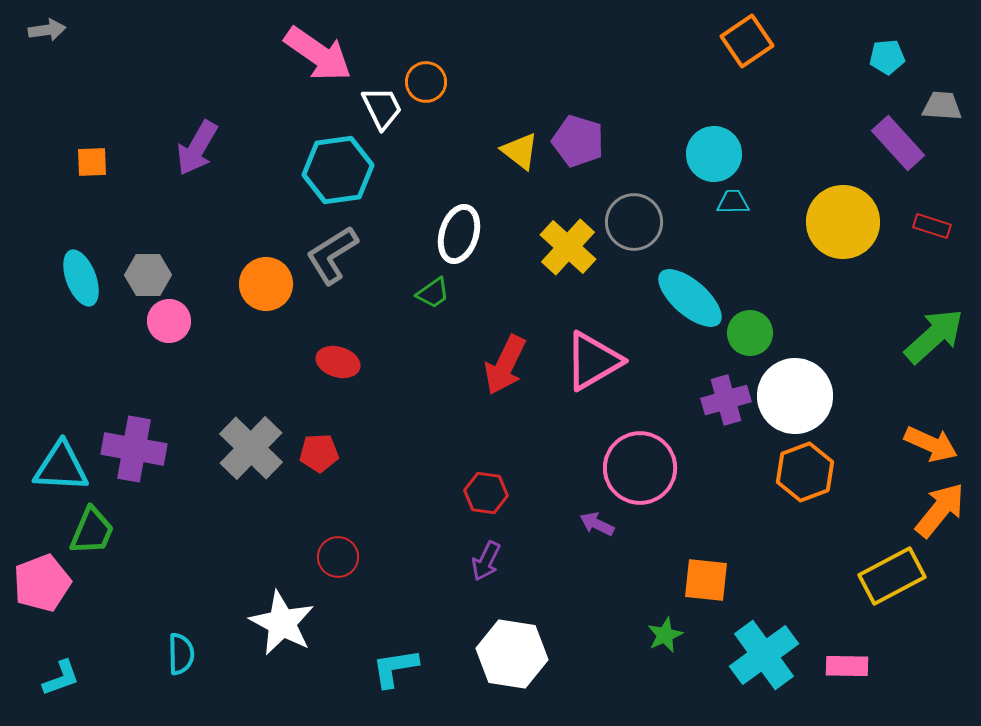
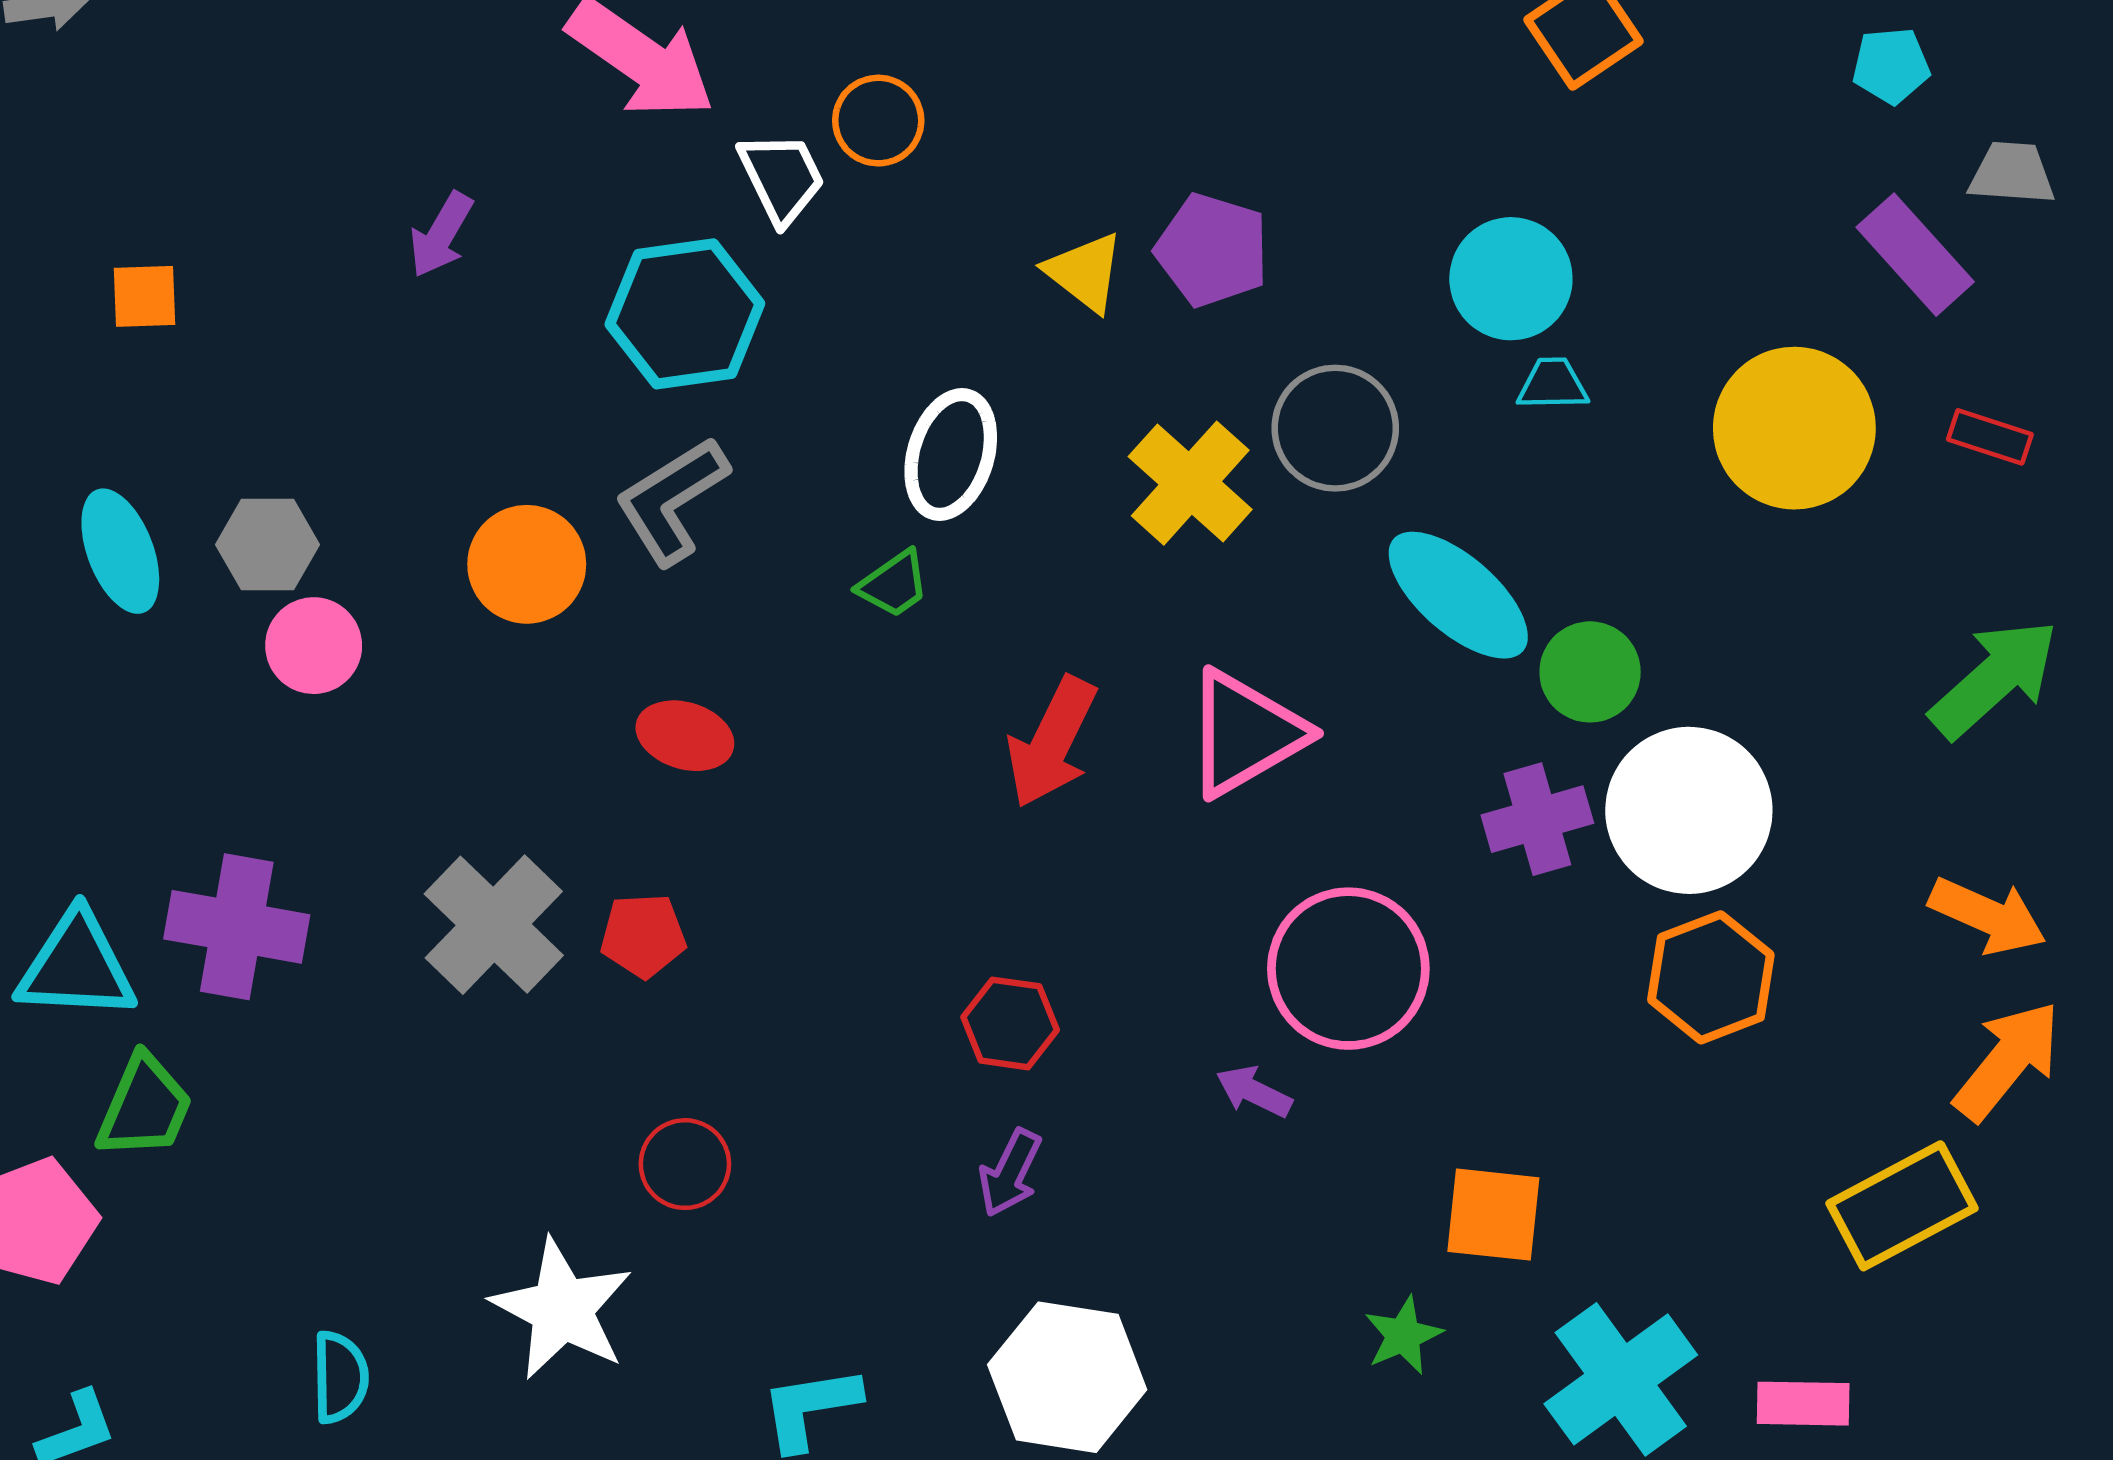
purple arrow: (197, 148) -> (441, 235), moved, size x0.7

